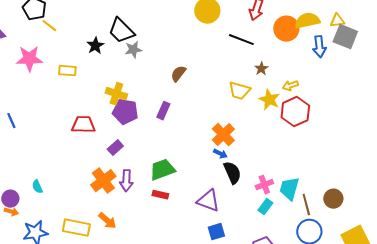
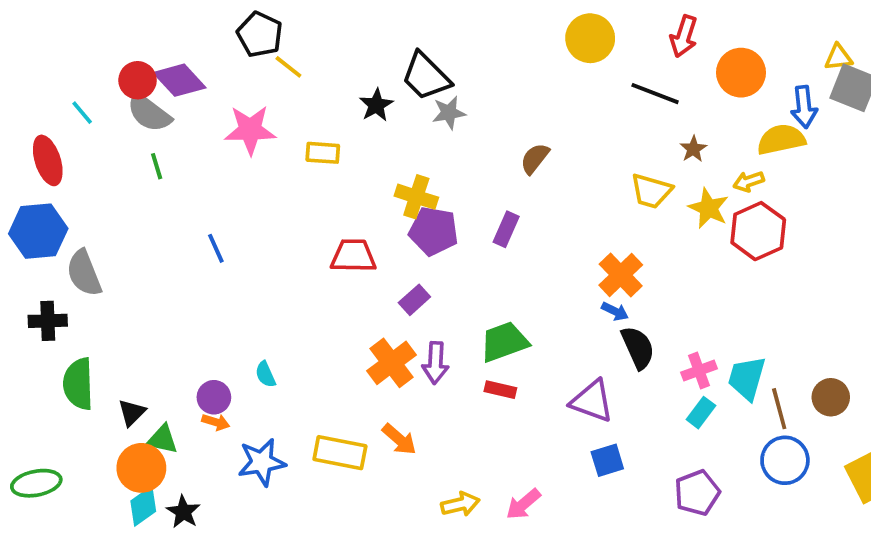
yellow semicircle: (307, 21) -> (781, 139), moved

